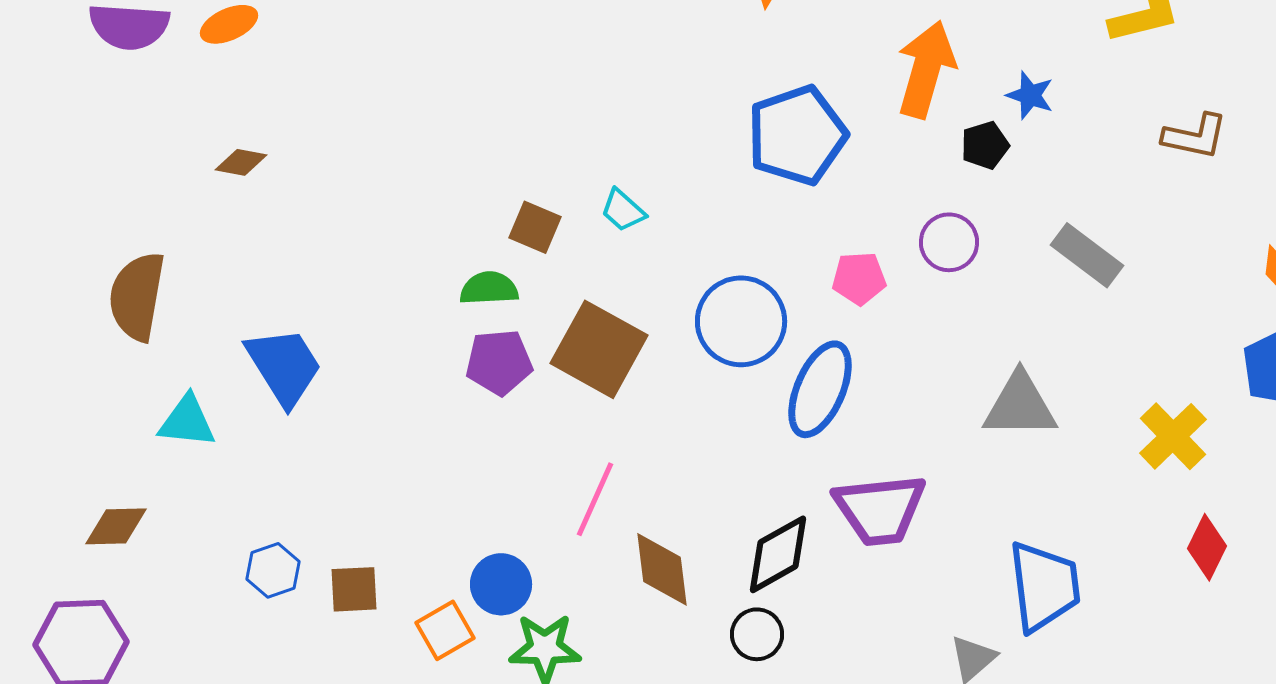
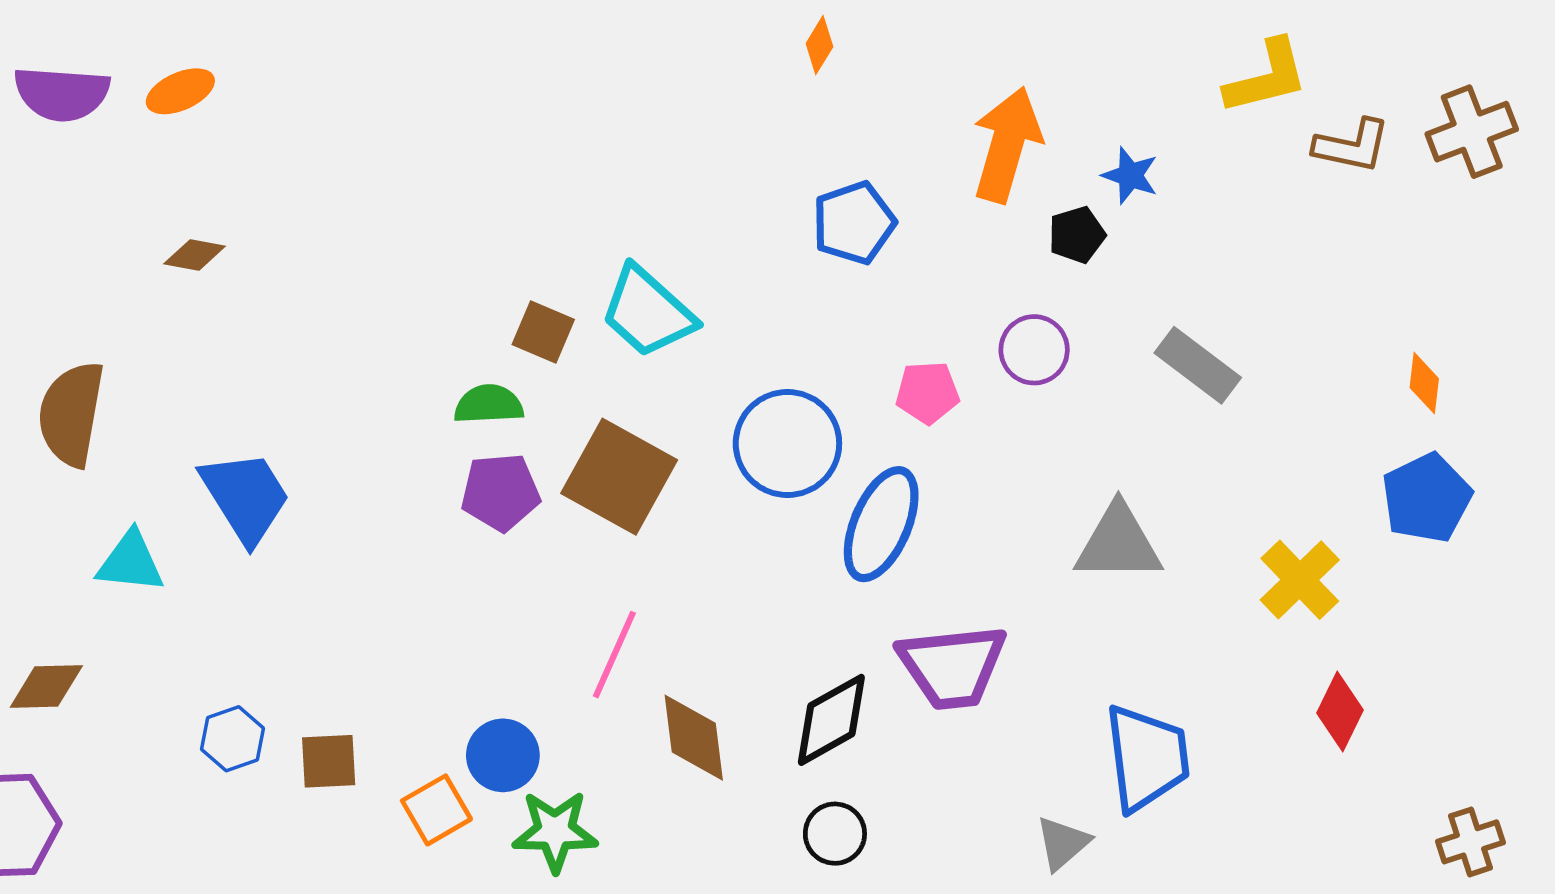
blue pentagon: (797, 135) -> (854, 223), size x0.7
brown L-shape: (1195, 136) -> (1352, 146), moved
cyan trapezoid: (623, 210) -> (648, 312), size x1.8
black circle: (757, 634) -> (835, 834), moved

